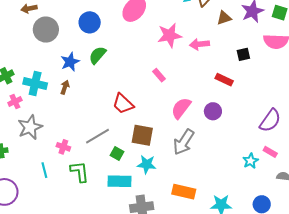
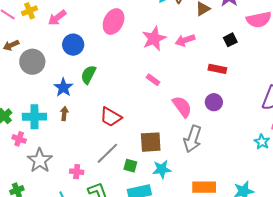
pink cross: (15, 101) -> (19, 139), turned -32
red trapezoid: (123, 104) -> (111, 117), moved
pink semicircle: (181, 108) -> (182, 107), turned 120

